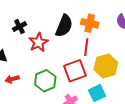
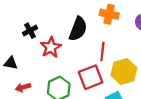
orange cross: (90, 23) -> (109, 14), moved

